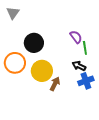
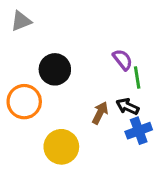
gray triangle: (13, 13) -> (21, 21), turned 32
yellow circle: (42, 71) -> (61, 147), moved
brown arrow: (55, 84) -> (100, 113), moved

